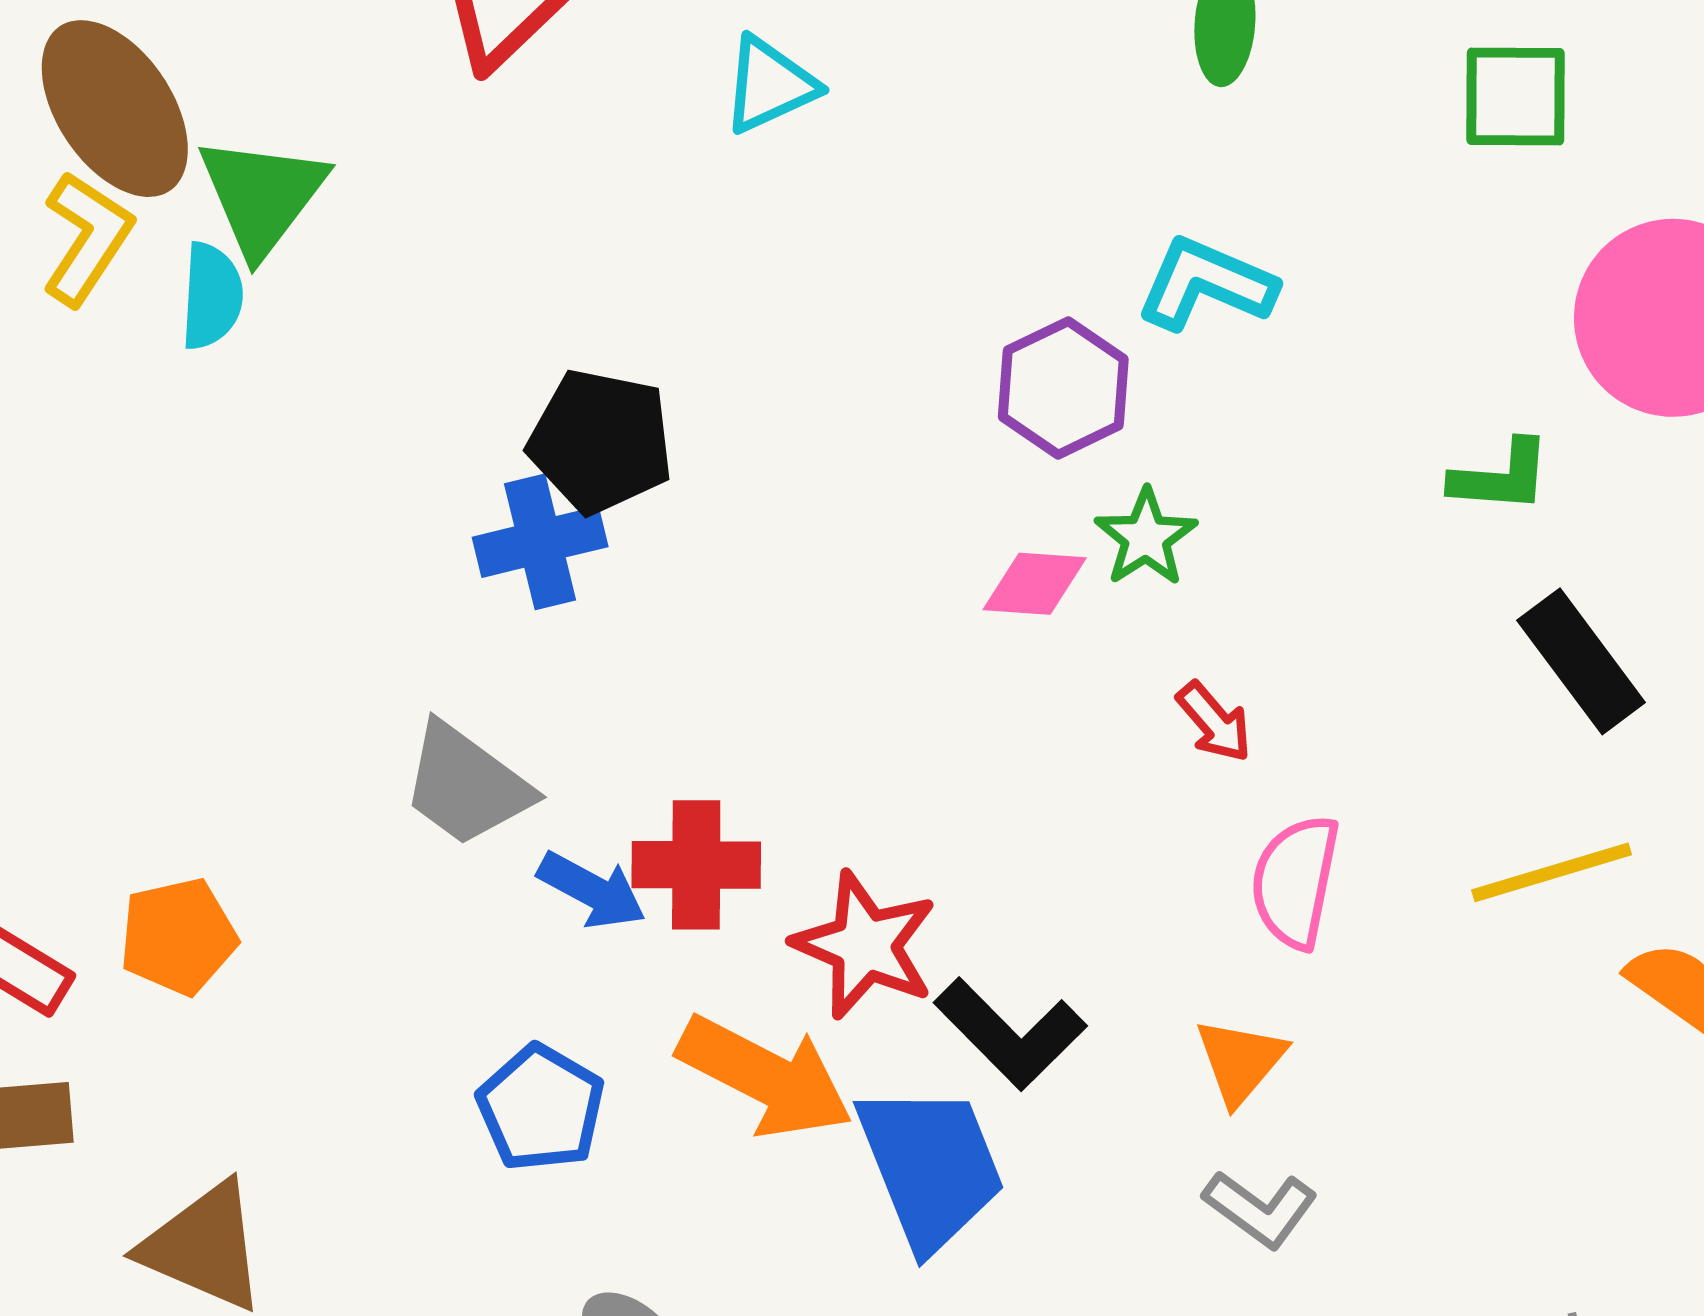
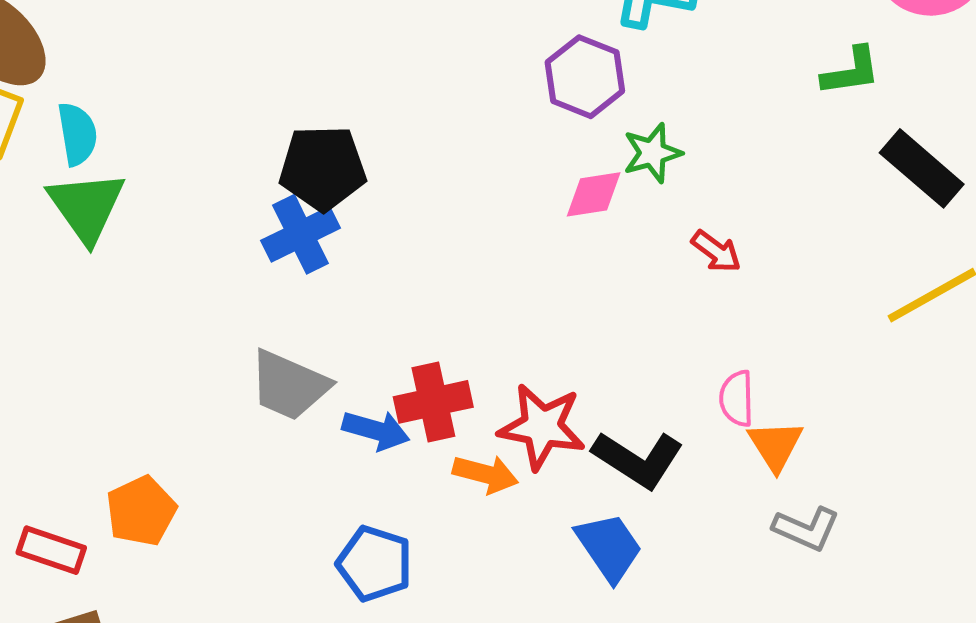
green triangle: (262, 196) -> (87, 207), moved
green star: (1146, 537) -> (652, 153), turned 30
pink semicircle: (1295, 881) -> (737, 398), moved, size x0.7
orange arrow: (765, 1077) -> (486, 474), moved, size x0.6
blue trapezoid: (931, 1167) -> (609, 547), size x0.7

